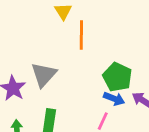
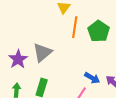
green pentagon: (117, 77) -> (99, 31), moved

